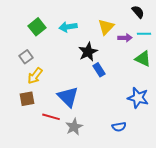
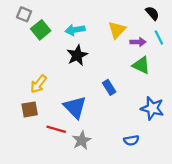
cyan line: (144, 34) -> (159, 38), turned 64
black star: (88, 52) -> (77, 55), moved
gray square: (26, 57) -> (24, 14), moved, turned -32
green triangle: (143, 59) -> (141, 65), moved
blue rectangle: (99, 70) -> (109, 87), moved

